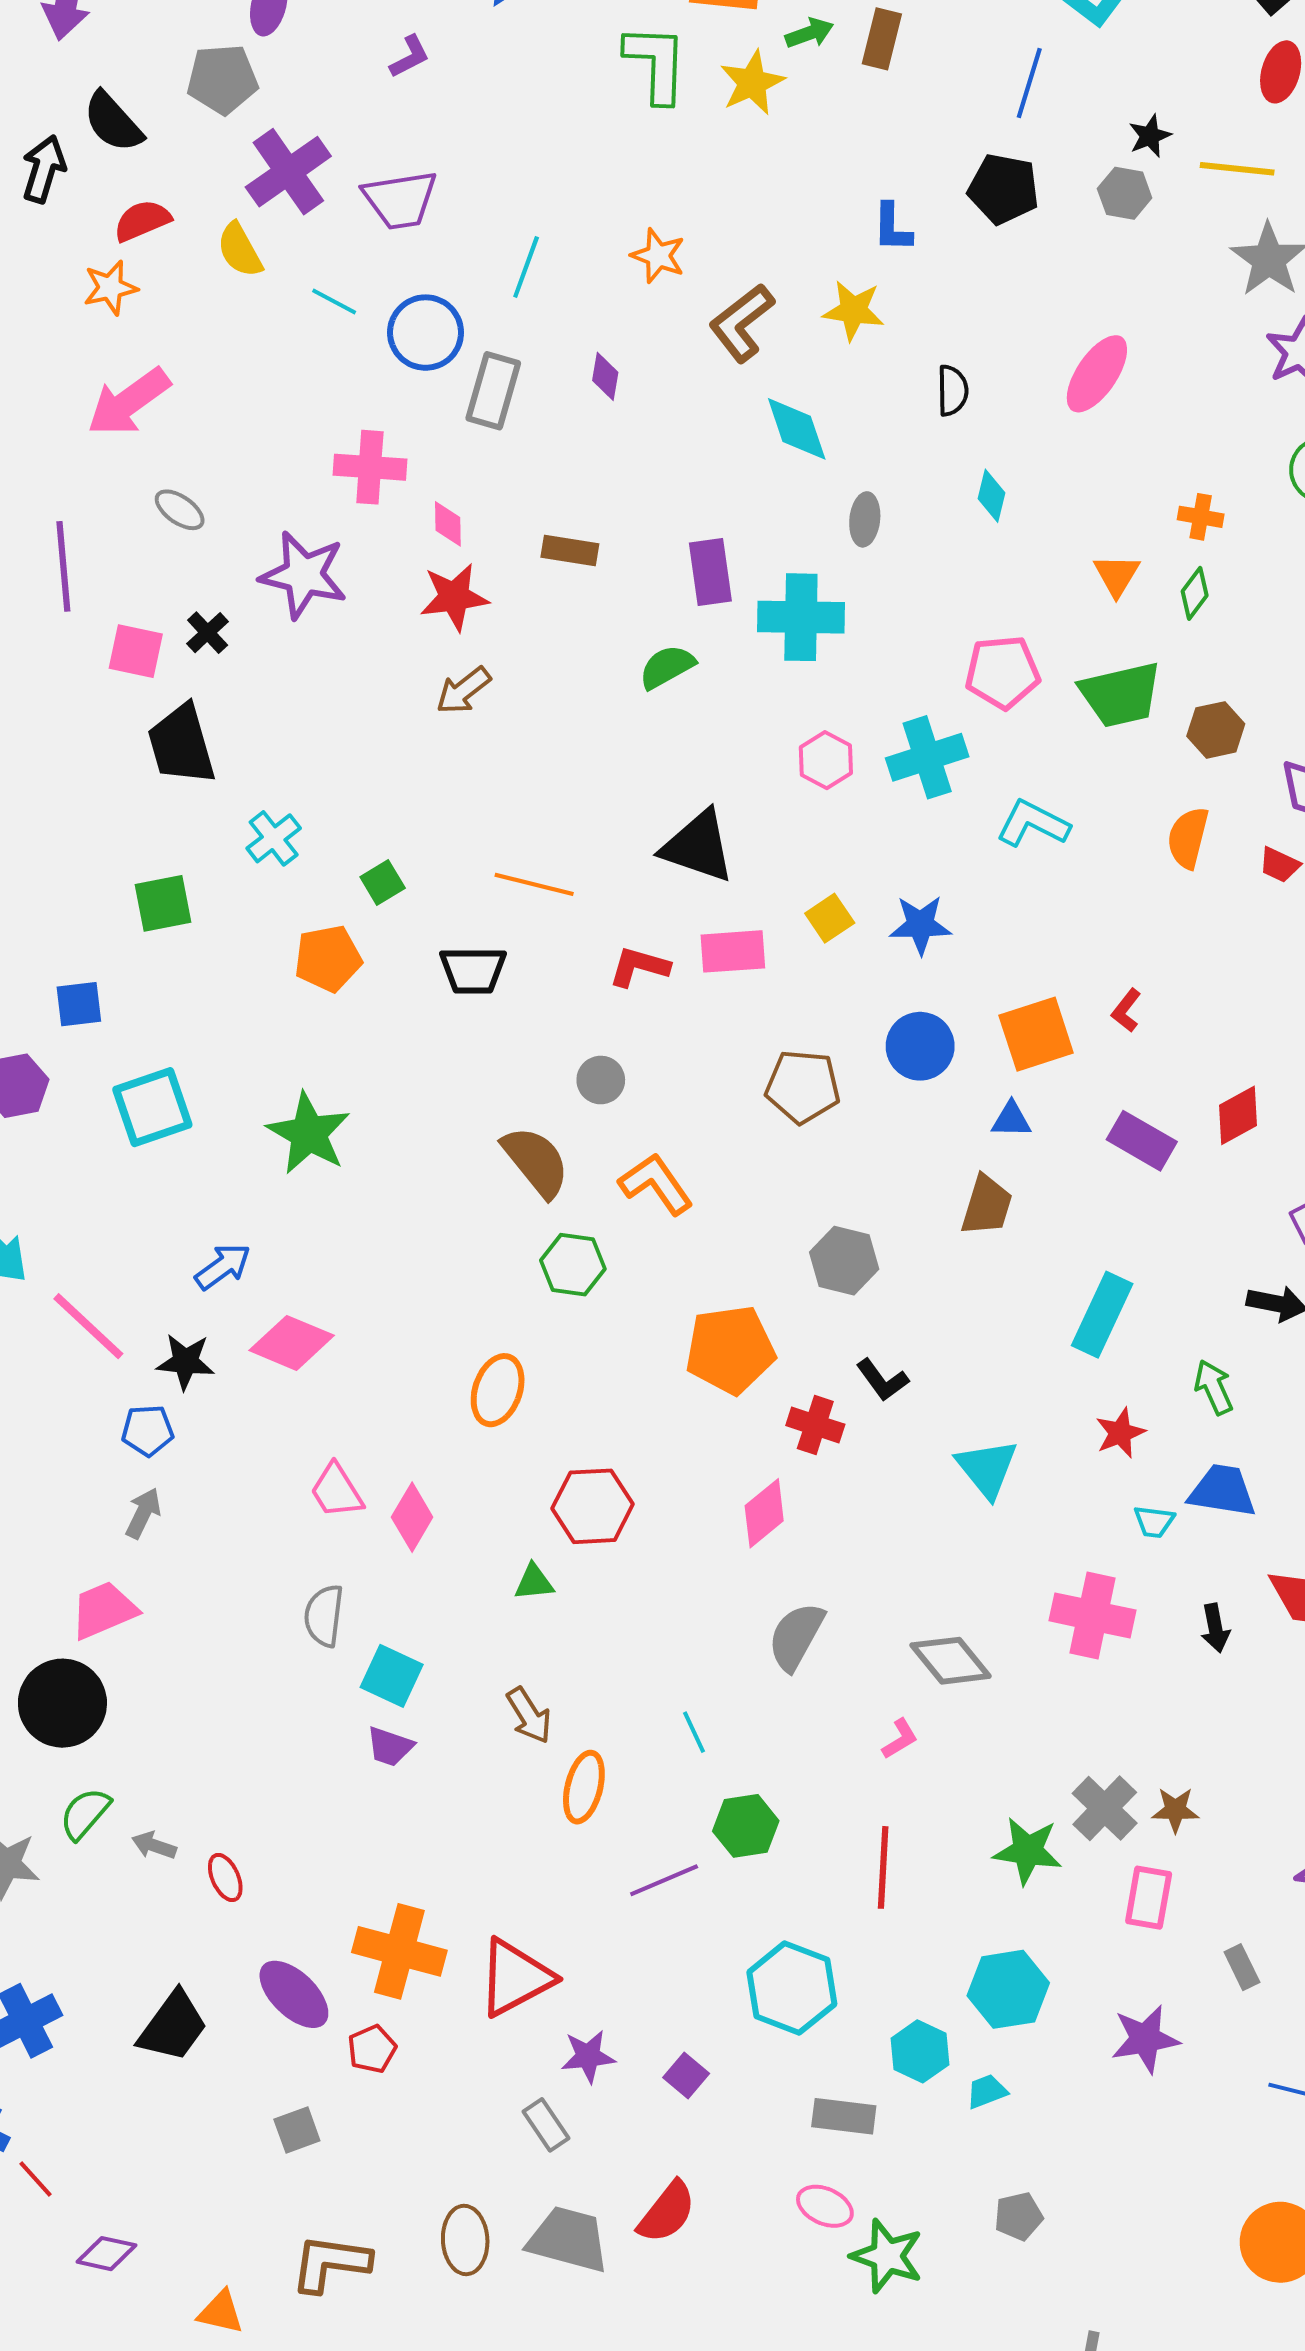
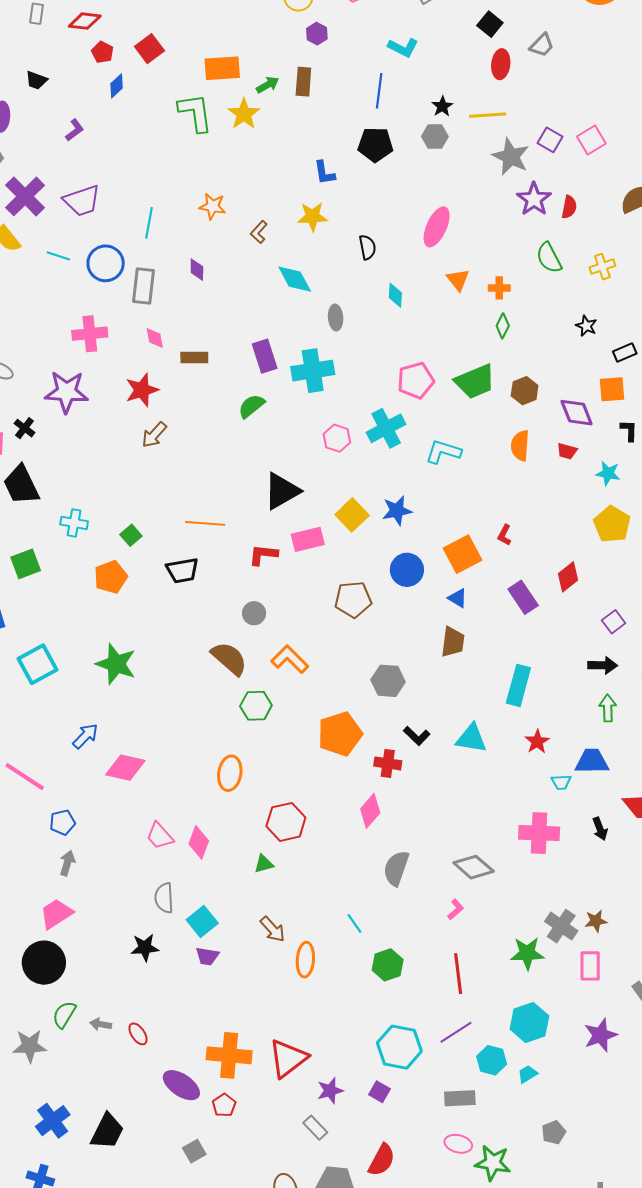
brown L-shape: (742, 323) -> (259, 232), size x0.6
pink diamond: (448, 524) -> (155, 338), moved
orange triangle: (1117, 575) -> (458, 280), moved
cyan cross: (274, 838) -> (74, 523), turned -32
black triangle: (698, 846) -> (282, 491), turned -39
yellow square: (830, 918) -> (352, 515), size x1.4
blue triangle: (1011, 1120) -> (458, 598), turned 40
purple rectangle: (1142, 1141) -> (523, 597), turned 36
black star: (186, 1362) -> (145, 948), moved
green arrow: (1214, 1387) -> (608, 708), moved, turned 32
cyan triangle: (987, 1468) -> (471, 738), moved, turned -32
cyan square: (392, 1676) -> (202, 922), turned 36
purple line: (664, 1880) -> (456, 1032), moved
cyan hexagon: (792, 1988) -> (399, 1047), moved
black trapezoid: (173, 2026) -> (107, 1131), moved

